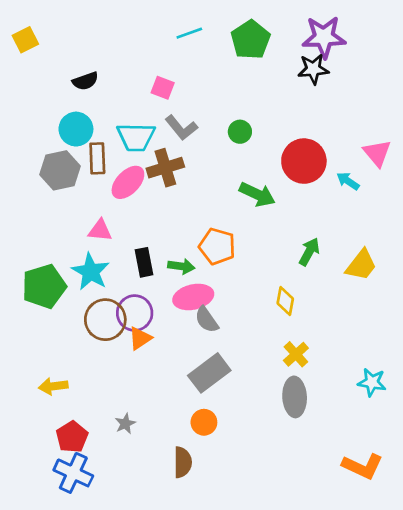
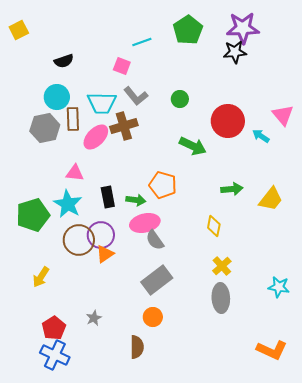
cyan line: (189, 33) -> (142, 42), moved
green arrow: (309, 252) -> (232, 189), turned 55
yellow arrow: (53, 386) -> (41, 277), moved, turned -50

